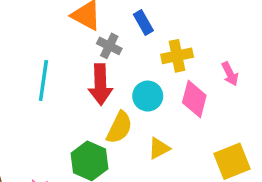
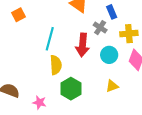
gray cross: (109, 46) -> (100, 28), moved
yellow semicircle: (119, 128) -> (56, 65), moved, turned -36

